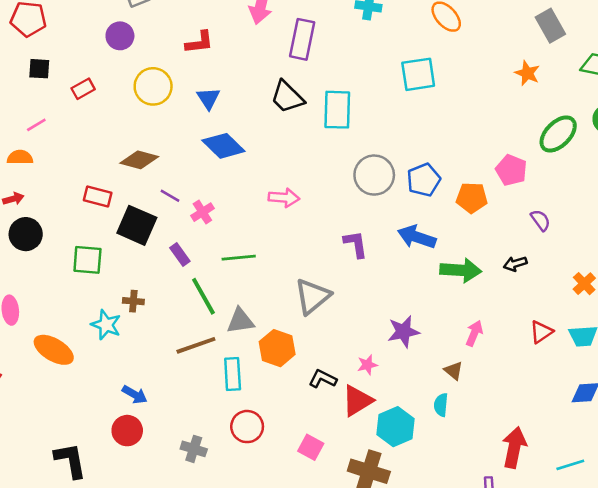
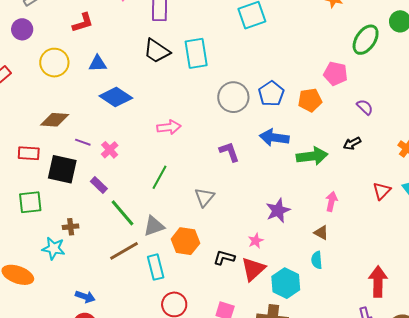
blue triangle: (208, 98) -> (98, 64), turned -48
green line: (239, 258) -> (159, 177), moved, turned -45
gray triangle: (312, 296) -> (204, 197), size x0.7

